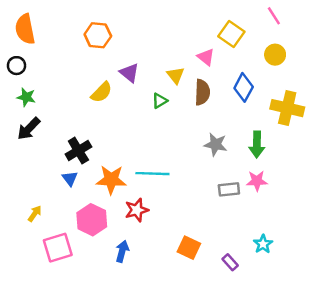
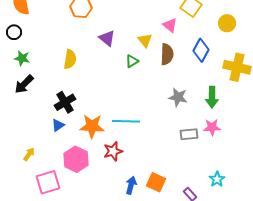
yellow semicircle: (101, 92) -> (70, 59), moved, turned -36
blue triangle: (70, 178) -> (58, 125), turned 32
blue arrow: (122, 251) -> (131, 185), moved

